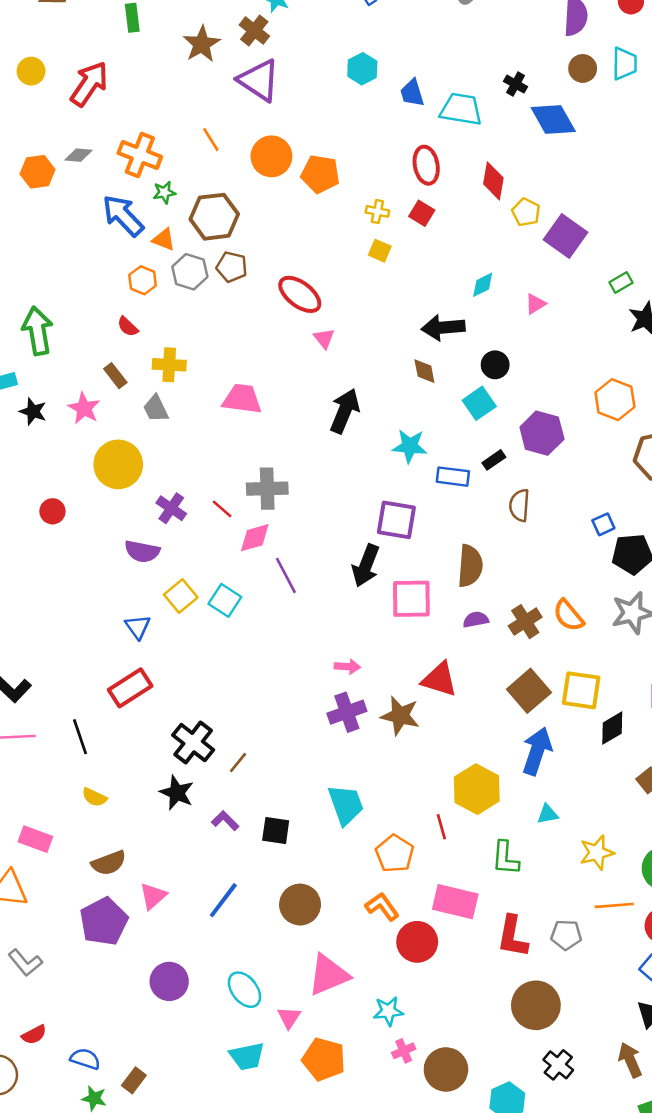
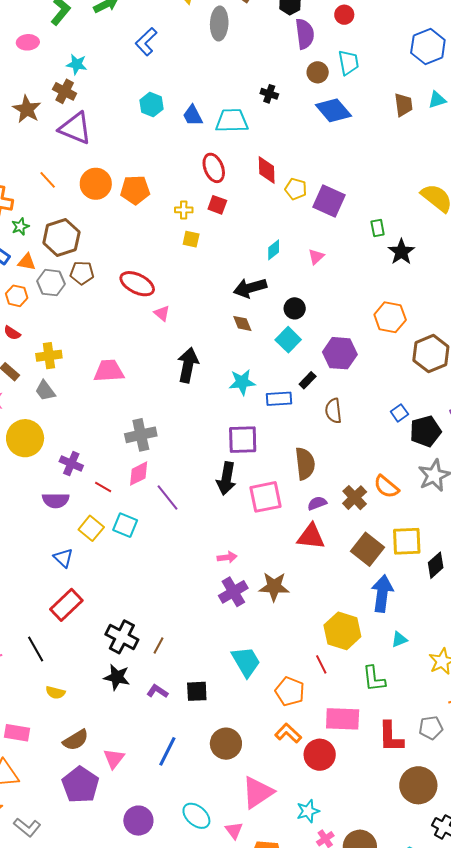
blue diamond: (553, 119) -> (333, 110), moved
green rectangle: (621, 283) -> (378, 228), turned -60
red line: (222, 509) -> (103, 487), moved
red triangle: (439, 679) -> (311, 537), moved

